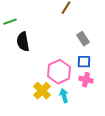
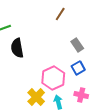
blue square: (84, 62) -> (78, 68), turned -32
pink cross: (86, 80) -> (81, 95), moved

